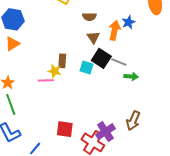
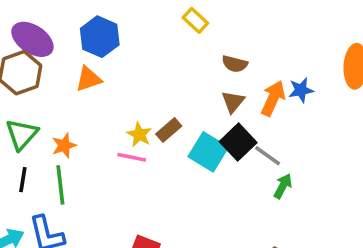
brown rectangle: (62, 61) -> (169, 130), turned 32
cyan square: (86, 68) -> (208, 152), size x1.5
yellow star: (55, 71) -> (139, 135), moved
green arrow: (131, 76) -> (283, 186), turned -80

